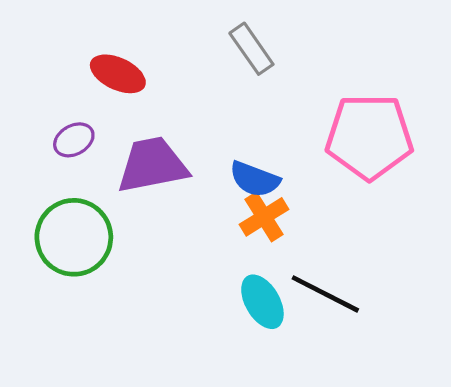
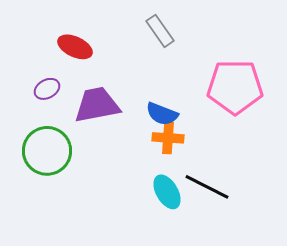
orange cross: (264, 217) -> (168, 138), turned 36

